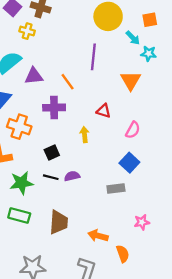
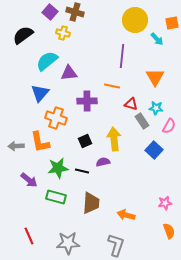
cyan star: (149, 54) -> (156, 108), moved
orange line: (68, 82) -> (112, 86), moved, turned -42
pink semicircle: (133, 130) -> (169, 126), moved
yellow arrow: (84, 134) -> (114, 139), moved, size x1.6
black line: (51, 177) -> (82, 171), moved
gray rectangle: (116, 188) -> (142, 121), moved, turned 63
orange semicircle: (123, 254) -> (169, 231), moved

